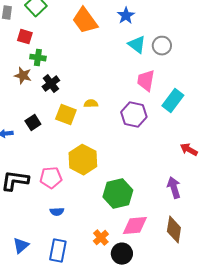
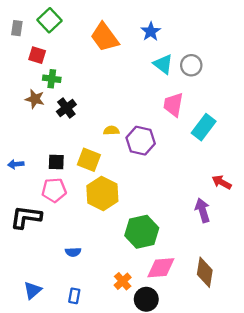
yellow square: (66, 115) -> (89, 160), moved
purple hexagon: (134, 115) -> (141, 141), moved
black square: (33, 123) -> (56, 162), moved, turned 35
pink pentagon: (51, 178) -> (54, 190), moved
purple arrow: (174, 188) -> (203, 210), moved
blue rectangle: (58, 251) -> (74, 296), size x0.6

